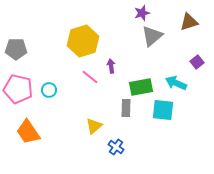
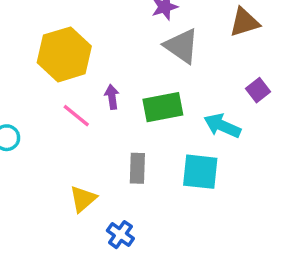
gray triangle: (152, 36) -> (182, 46), turned -45
green rectangle: (141, 87) -> (163, 107), moved

